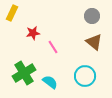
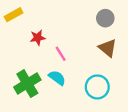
yellow rectangle: (12, 13) -> (14, 15), turned 35
cyan semicircle: (50, 82) -> (57, 78), moved

